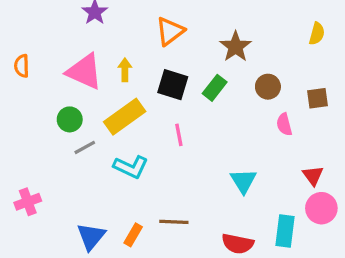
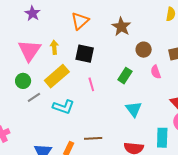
pink triangle: (84, 72) -> (29, 51), turned 45
green rectangle: (215, 88) -> (125, 76), moved

